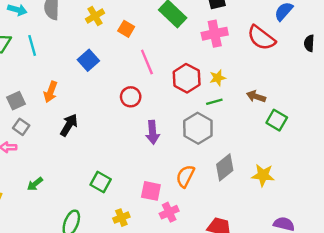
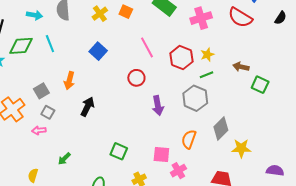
orange square: (126, 29) -> (126, 12), moved
black semicircle: (309, 43) -> (281, 18), turned -144
yellow star: (263, 175) -> (241, 148), moved

